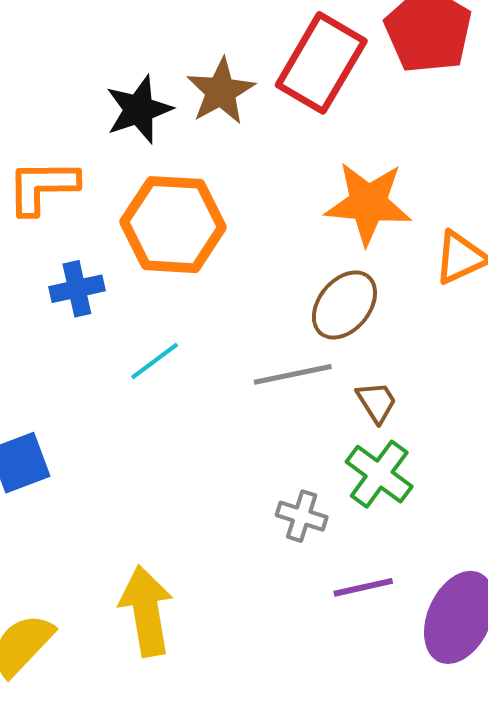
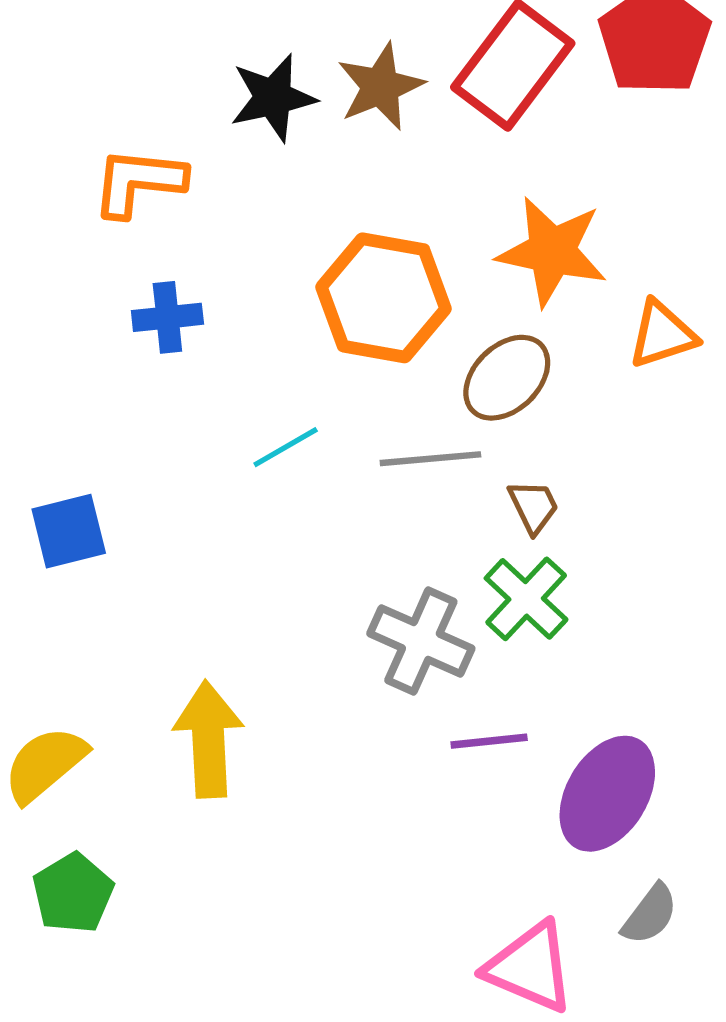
orange hexagon: (173, 225) -> (384, 298), moved
cyan line: (155, 361) -> (286, 447), moved
gray cross: (302, 516) -> (421, 641), size x1.6

